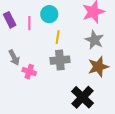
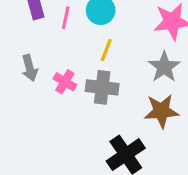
pink cross: (29, 72) -> (65, 82), moved

